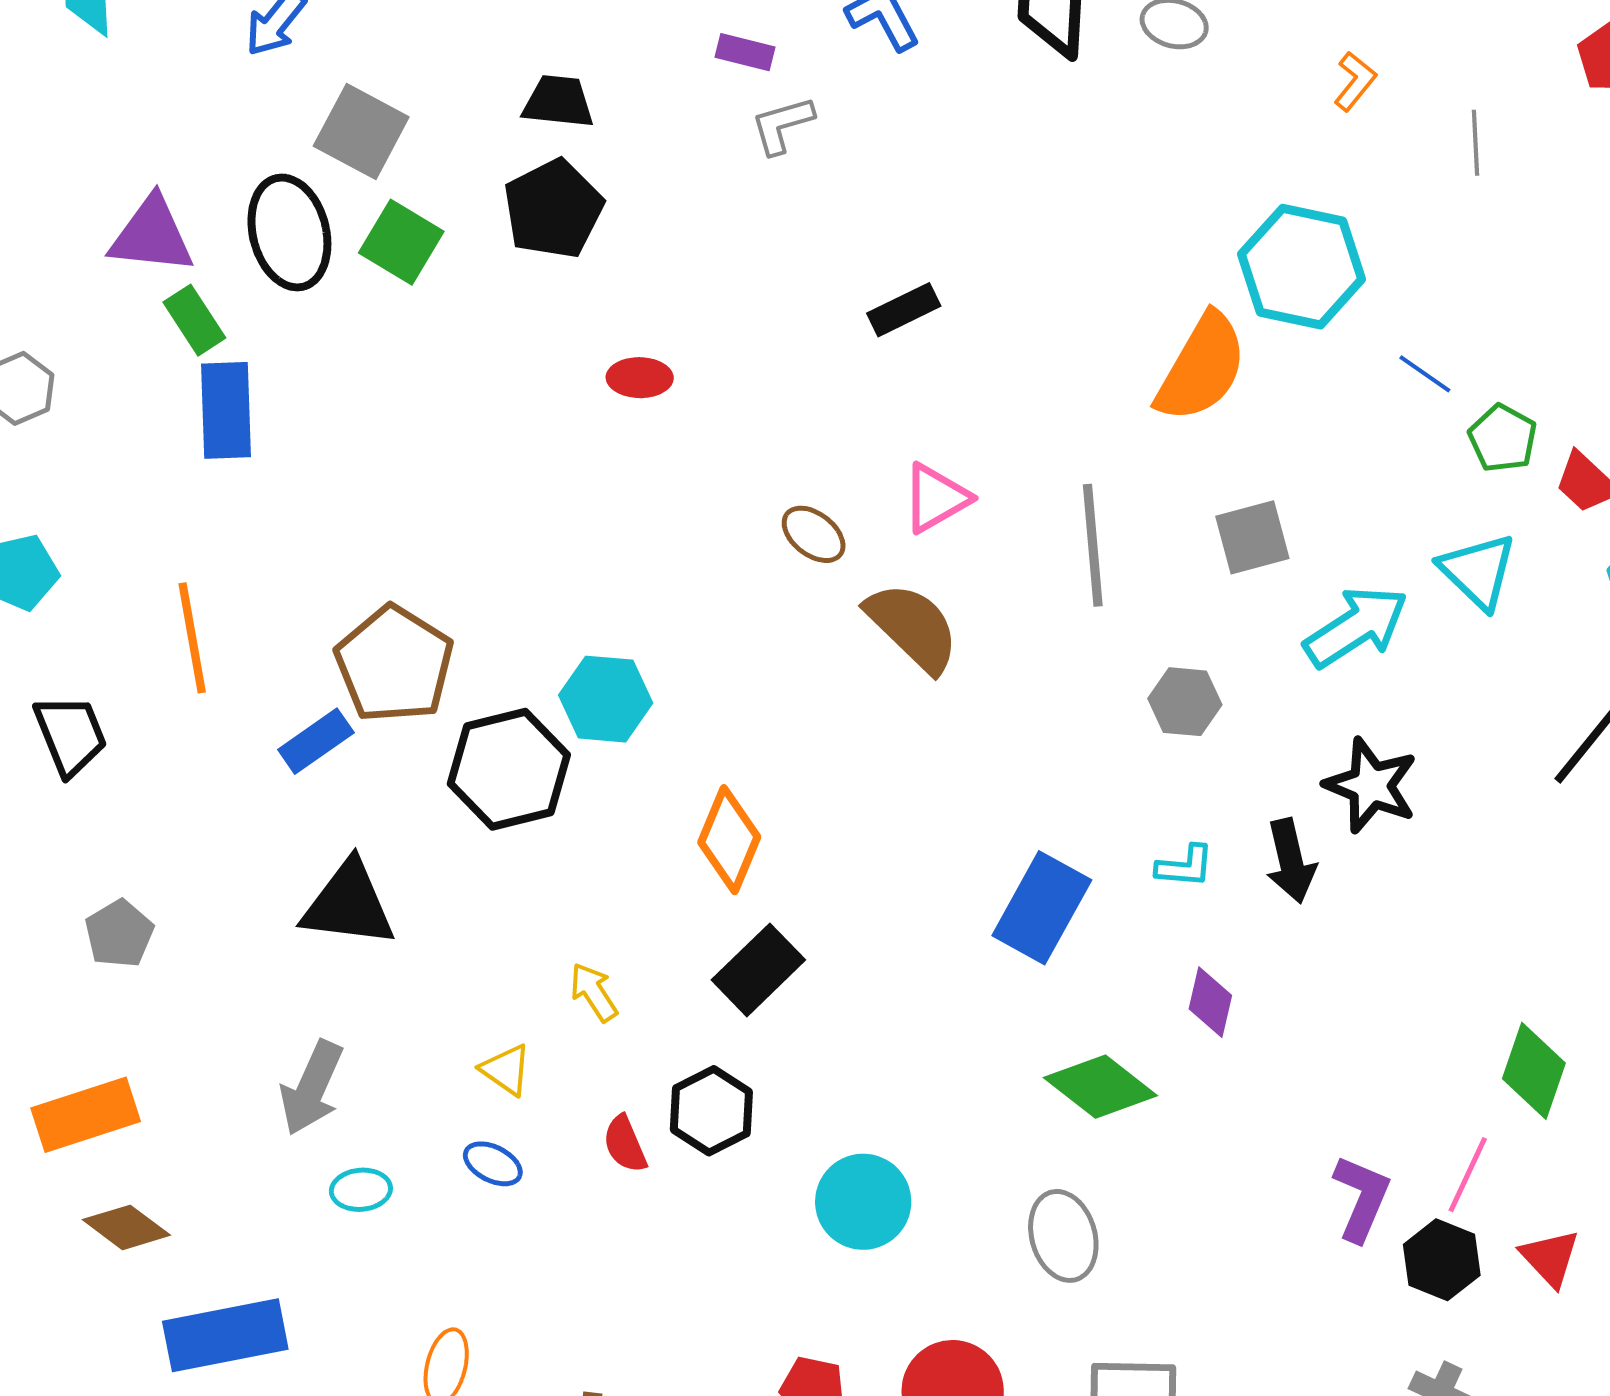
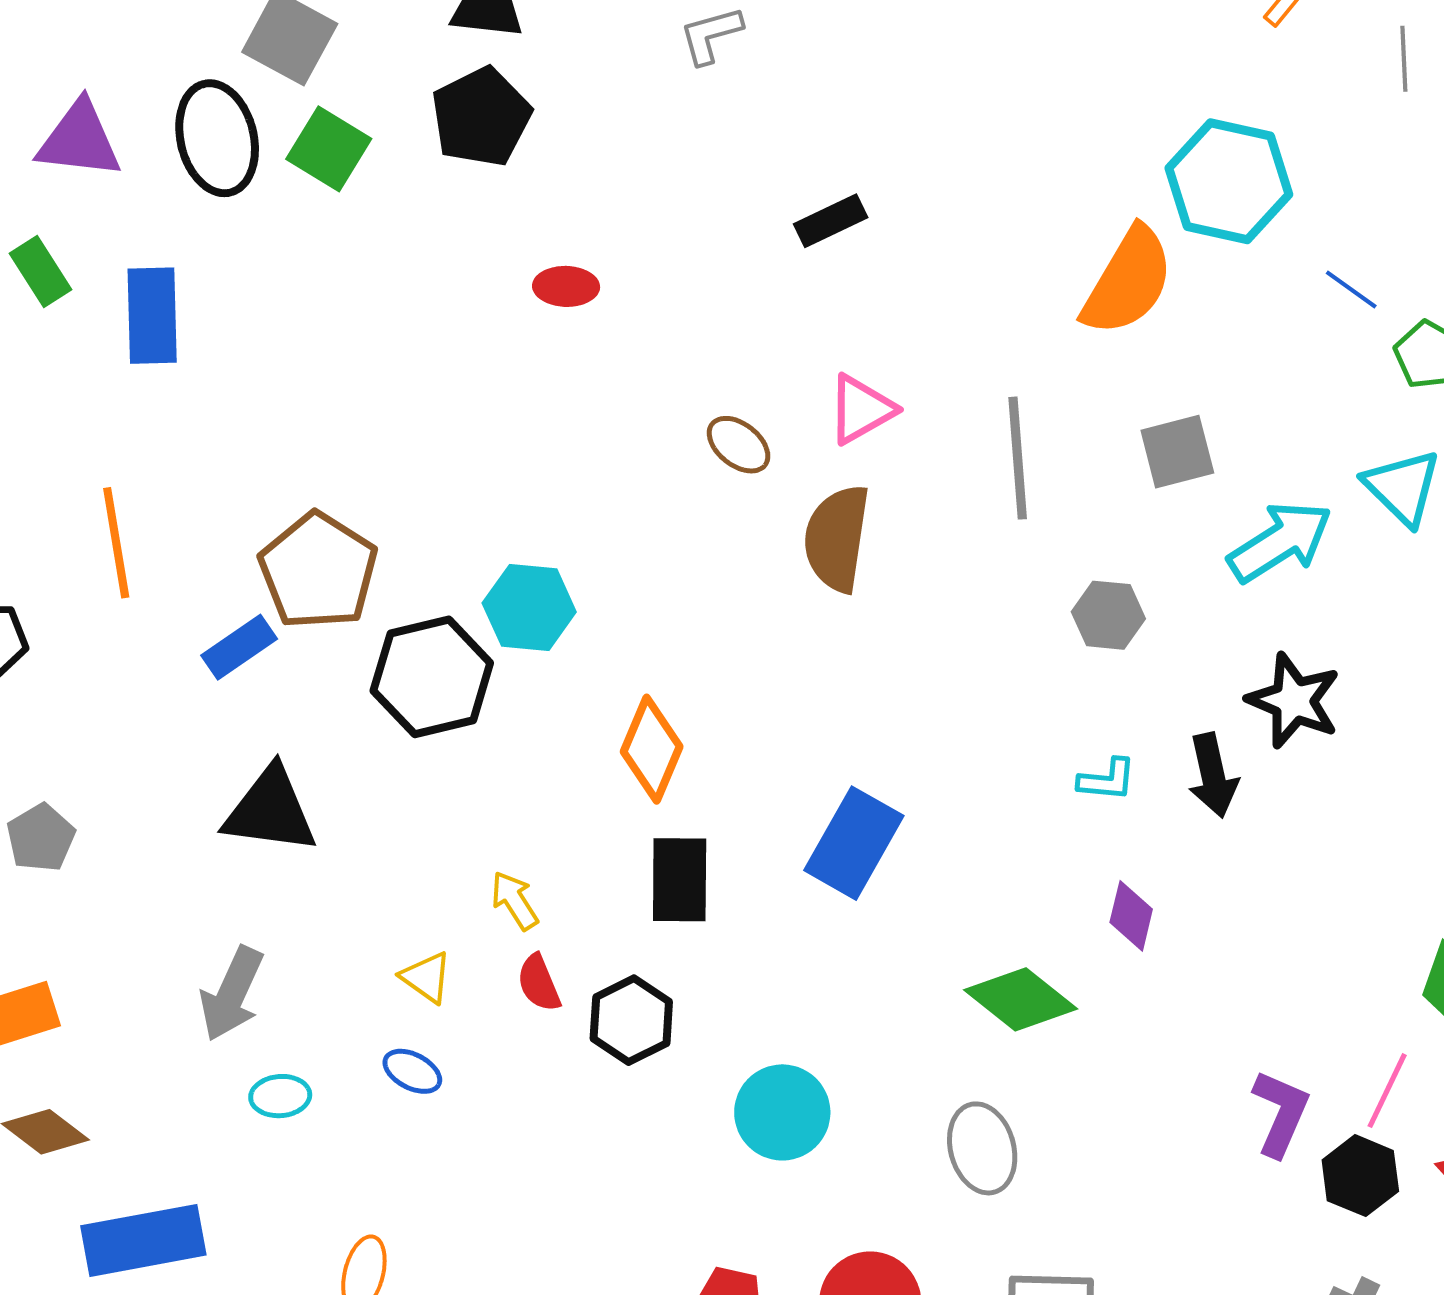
green rectangle: (194, 320) -> (40, 272), moved
brown semicircle: (913, 627) -> (837, 538), turned -126
blue rectangle: (1042, 908) -> (854, 843), moved
black rectangle: (758, 970) -> (680, 880), turned -46
red semicircle: (625, 1144) -> (539, 983), moved

